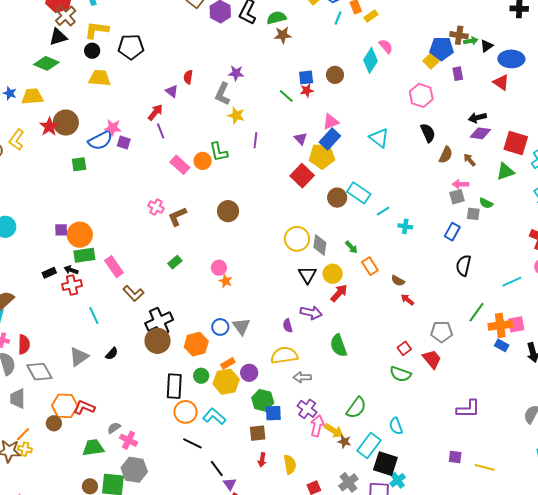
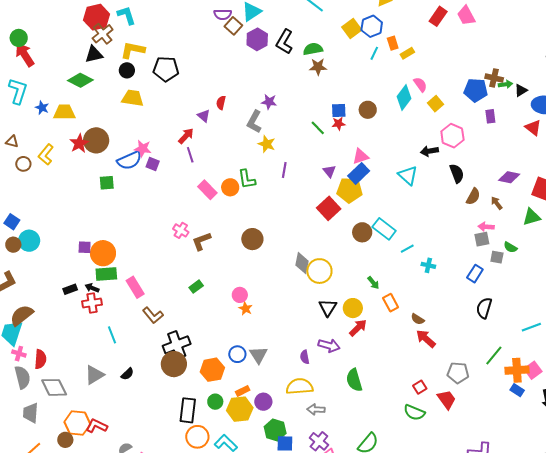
yellow square: (431, 61) -> (435, 104), moved
black arrow: (477, 118) -> (429, 151), moved
gray diamond: (320, 245) -> (302, 263), moved
red arrow: (407, 300) -> (426, 339), size x1.5
pink square: (516, 324) -> (533, 370), turned -30

